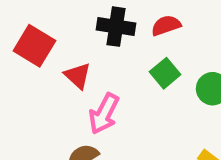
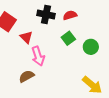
pink arrow: (104, 114) -> (38, 56), turned -48

